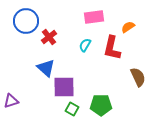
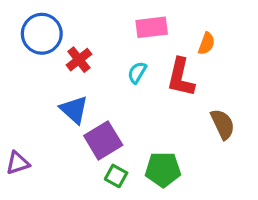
orange semicircle: (128, 27) -> (207, 43), turned 144
purple square: (64, 87) -> (103, 140), turned -30

